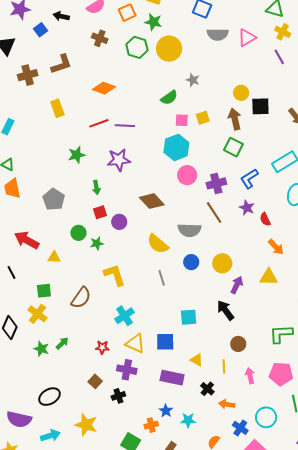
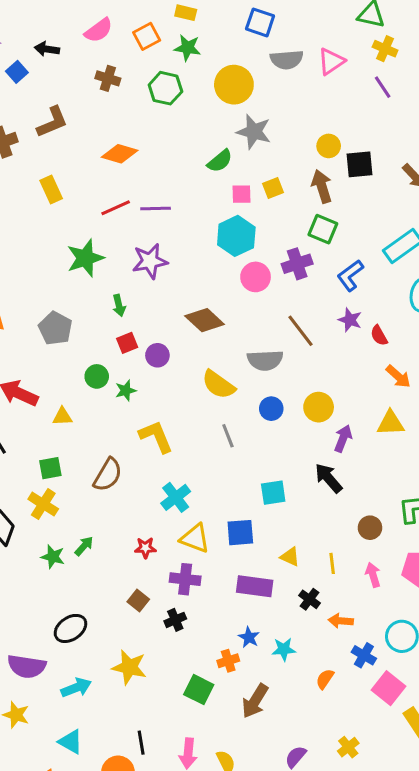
yellow circle: (169, 49) -> (234, 85), moved
gray star: (193, 80) -> (254, 132), size x1.6
green star: (77, 155) -> (85, 258), size x1.4
purple cross: (216, 183) -> (297, 264), moved
brown circle: (238, 344) -> (370, 528), moved

